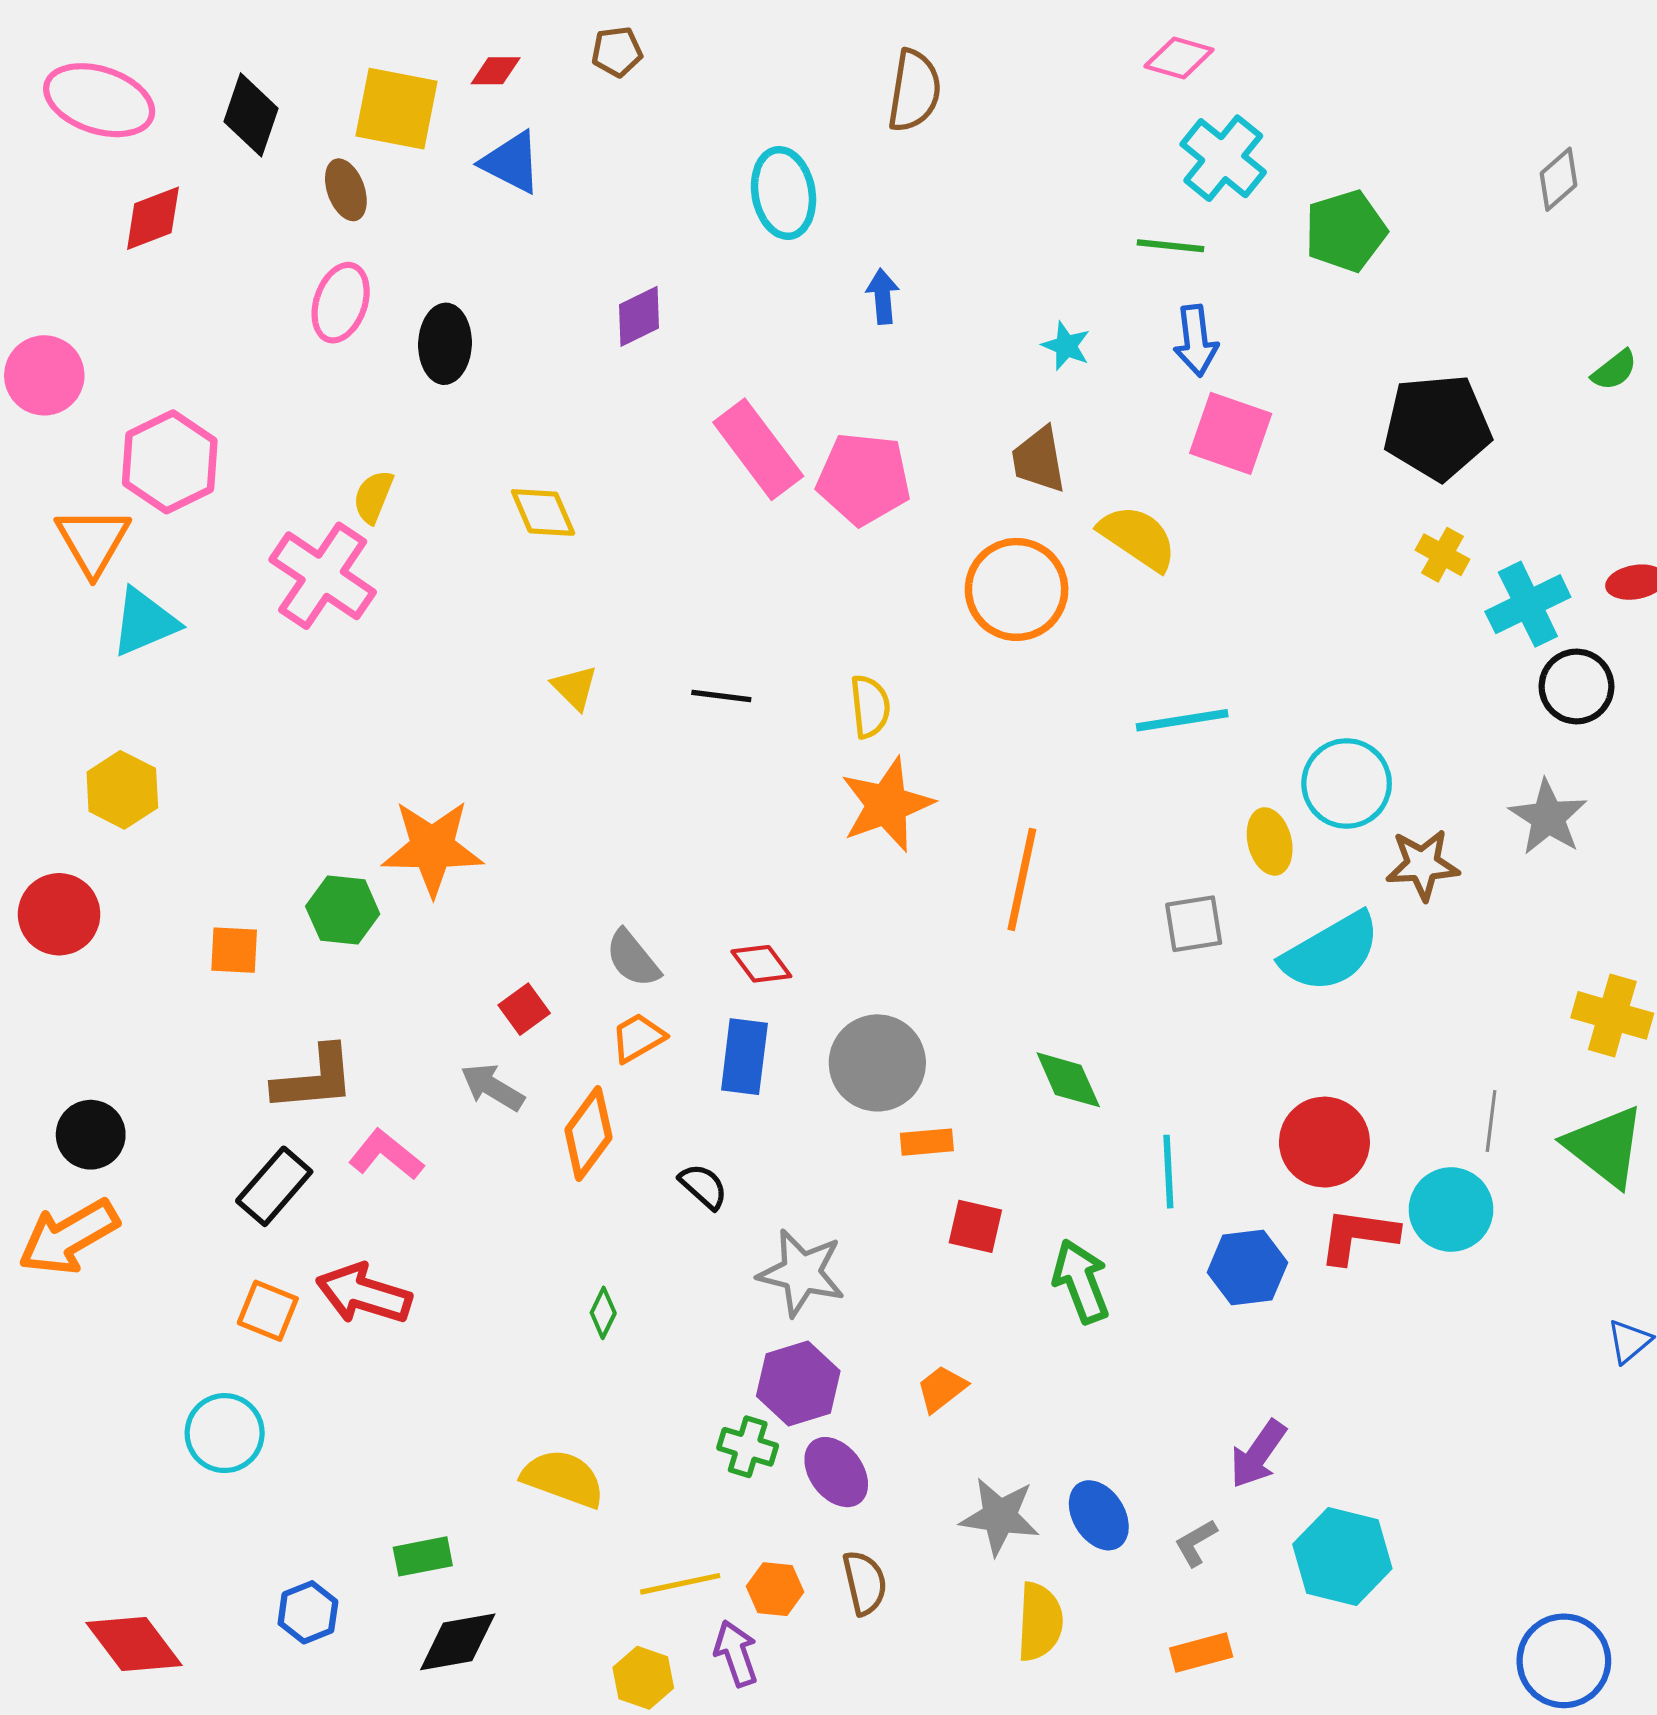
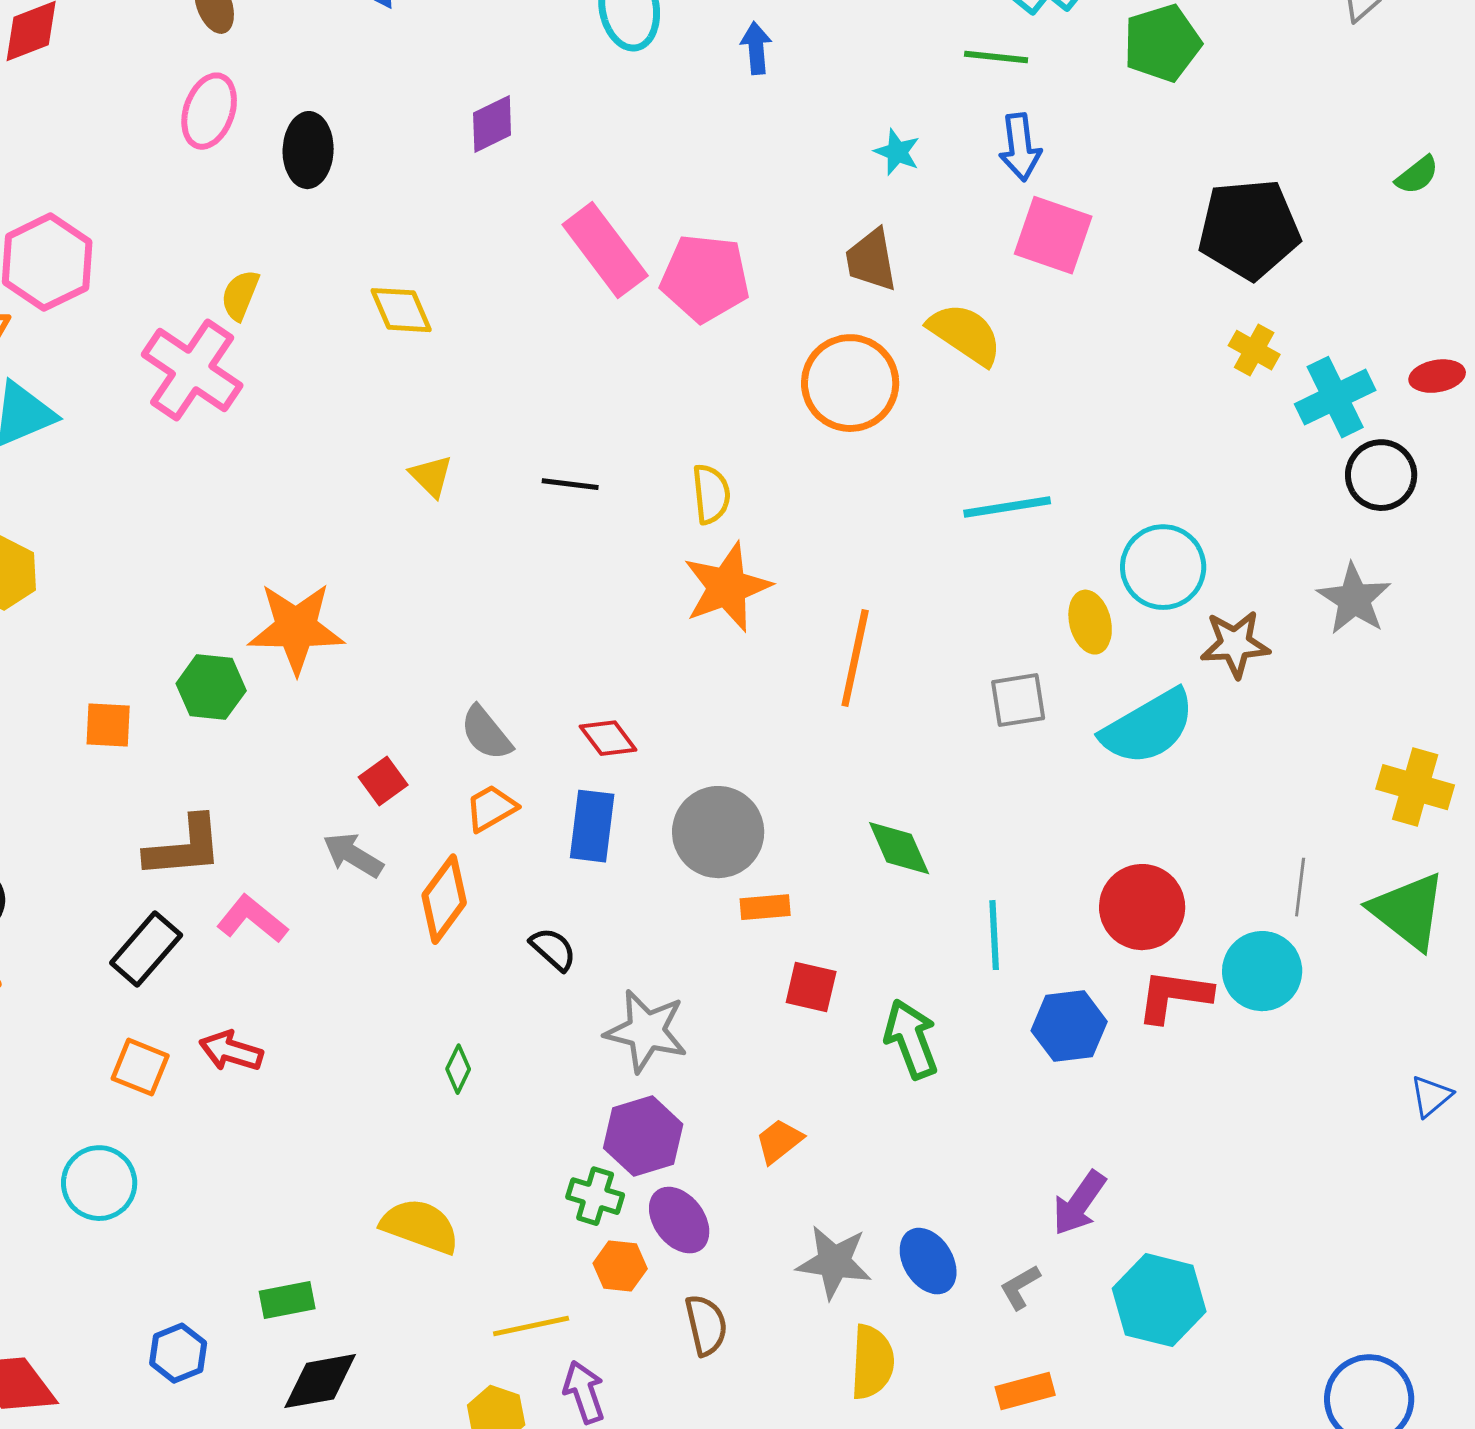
blue arrow: (883, 296) -> (756, 48), moved
red arrow: (364, 1294) -> (231, 1051), size x0.7
orange hexagon: (775, 1589) -> (620, 1266), moved

